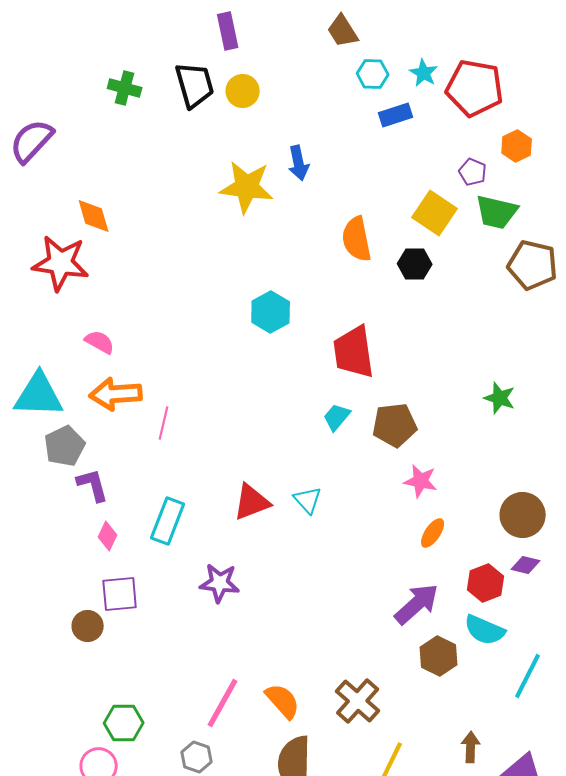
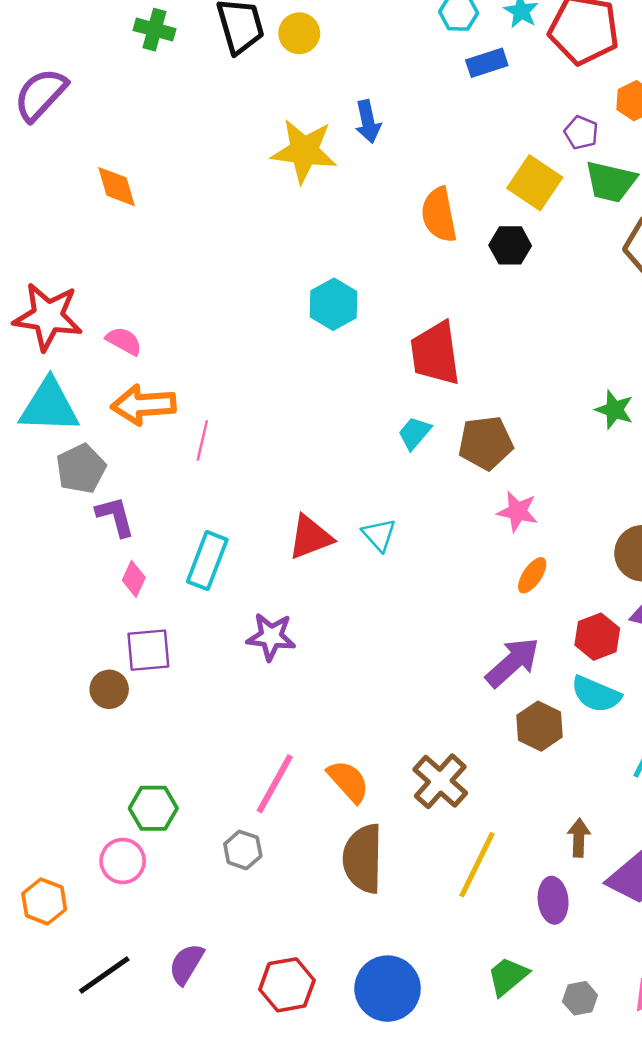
red star: (61, 263) -> (48, 317), moved

